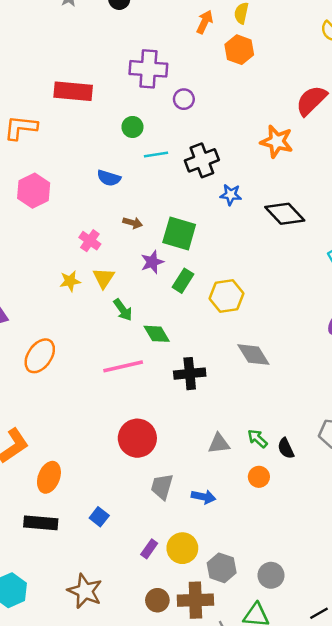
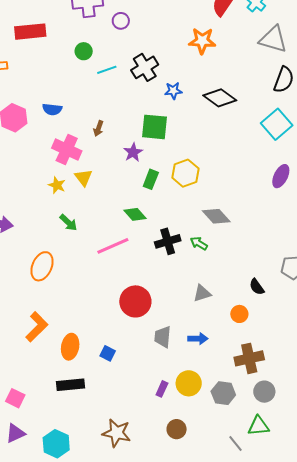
blue semicircle: (109, 178) -> (52, 109), moved
brown arrow: (133, 223) -> (98, 128), turned 105
green square: (179, 234) -> (154, 127), moved
pink cross: (90, 241) -> (67, 149), size x1.6
purple star: (152, 262) -> (133, 152), moved
yellow star: (70, 281) -> (57, 185), turned -30
green rectangle: (183, 281) -> (151, 179), moved
green arrow: (123, 310) -> (68, 223), moved
orange ellipse: (40, 356) -> (42, 266), moved
green arrow: (258, 439) -> (199, 243), moved
blue square: (99, 517) -> (108, 353), moved
brown cross: (195, 600) -> (249, 358), moved

